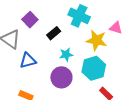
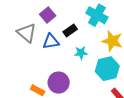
blue triangle: (28, 61) -> (51, 41), moved
purple circle: (61, 77) -> (59, 83), moved

